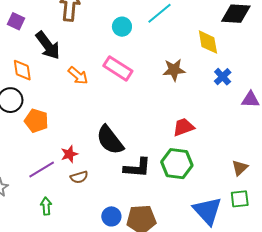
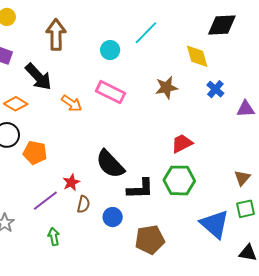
orange diamond: (22, 70) -> (16, 104), turned -45
brown semicircle: (79, 177) -> (83, 204), turned -54
blue circle: (111, 216) -> (113, 217), moved

